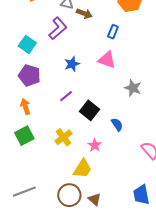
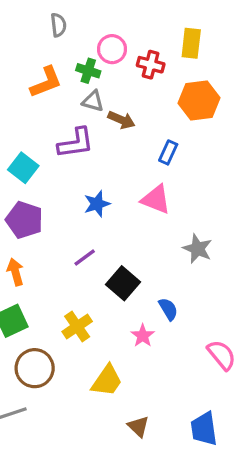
purple L-shape: (58, 28) -> (76, 143), turned 30
pink star: (95, 145) -> (143, 336), moved
brown circle: (69, 195) -> (35, 368), moved
brown triangle: (94, 199) -> (138, 426), moved

